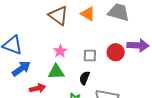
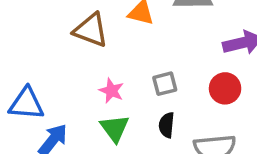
red circle: (116, 52) -> (225, 88), moved
green triangle: (56, 72) -> (115, 128), turned -48

